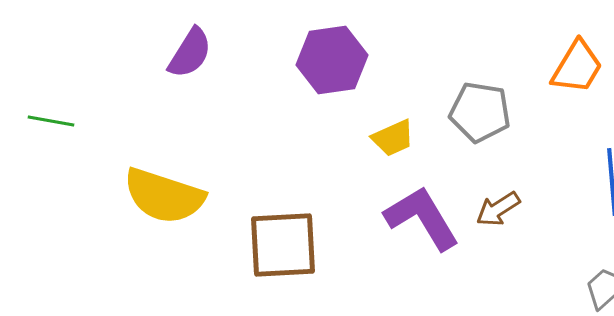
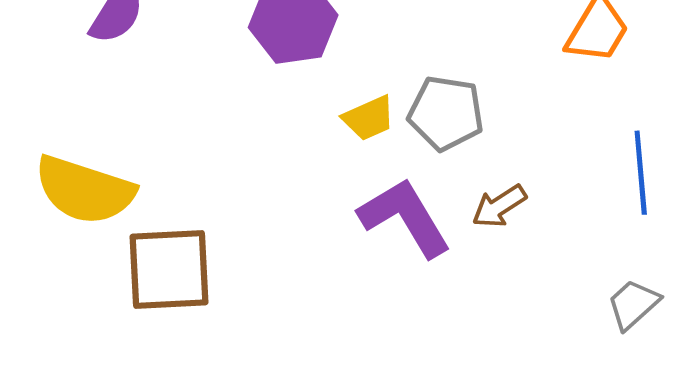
gray pentagon: (480, 112) -> (446, 113), moved
brown square: (283, 245) -> (169, 270), moved

